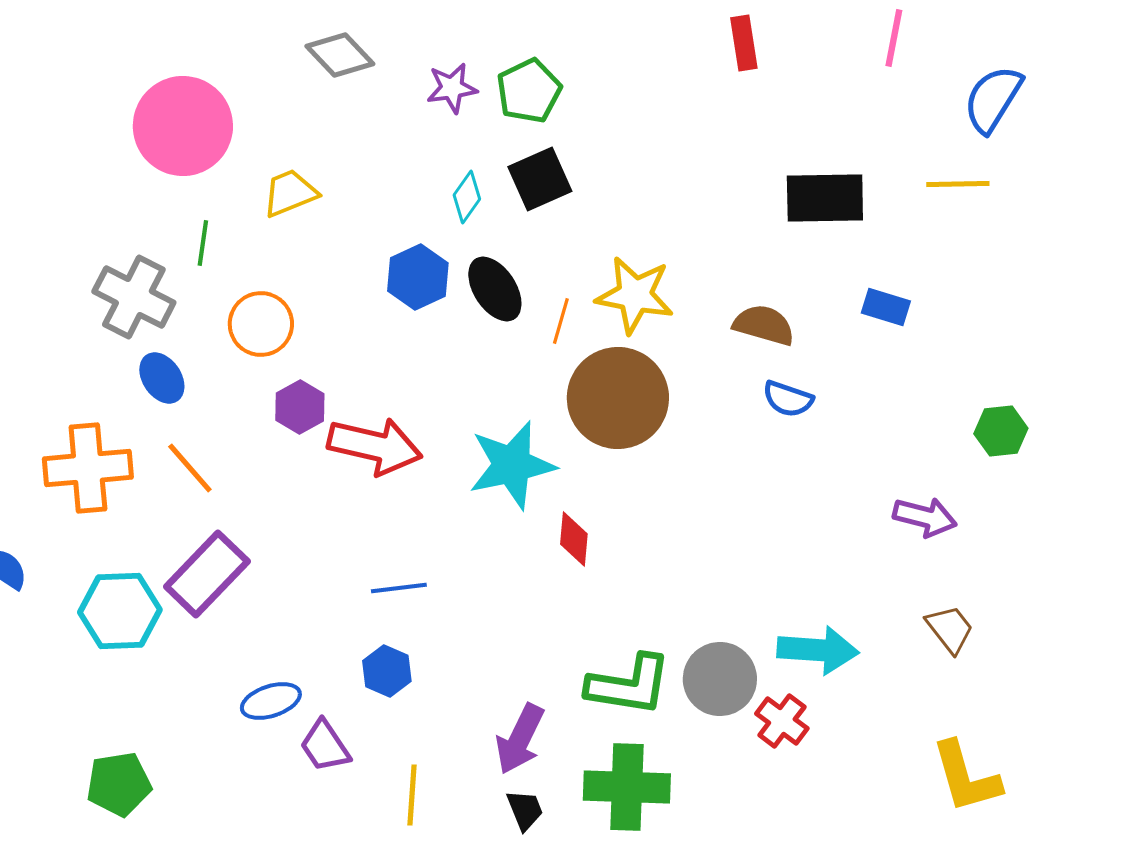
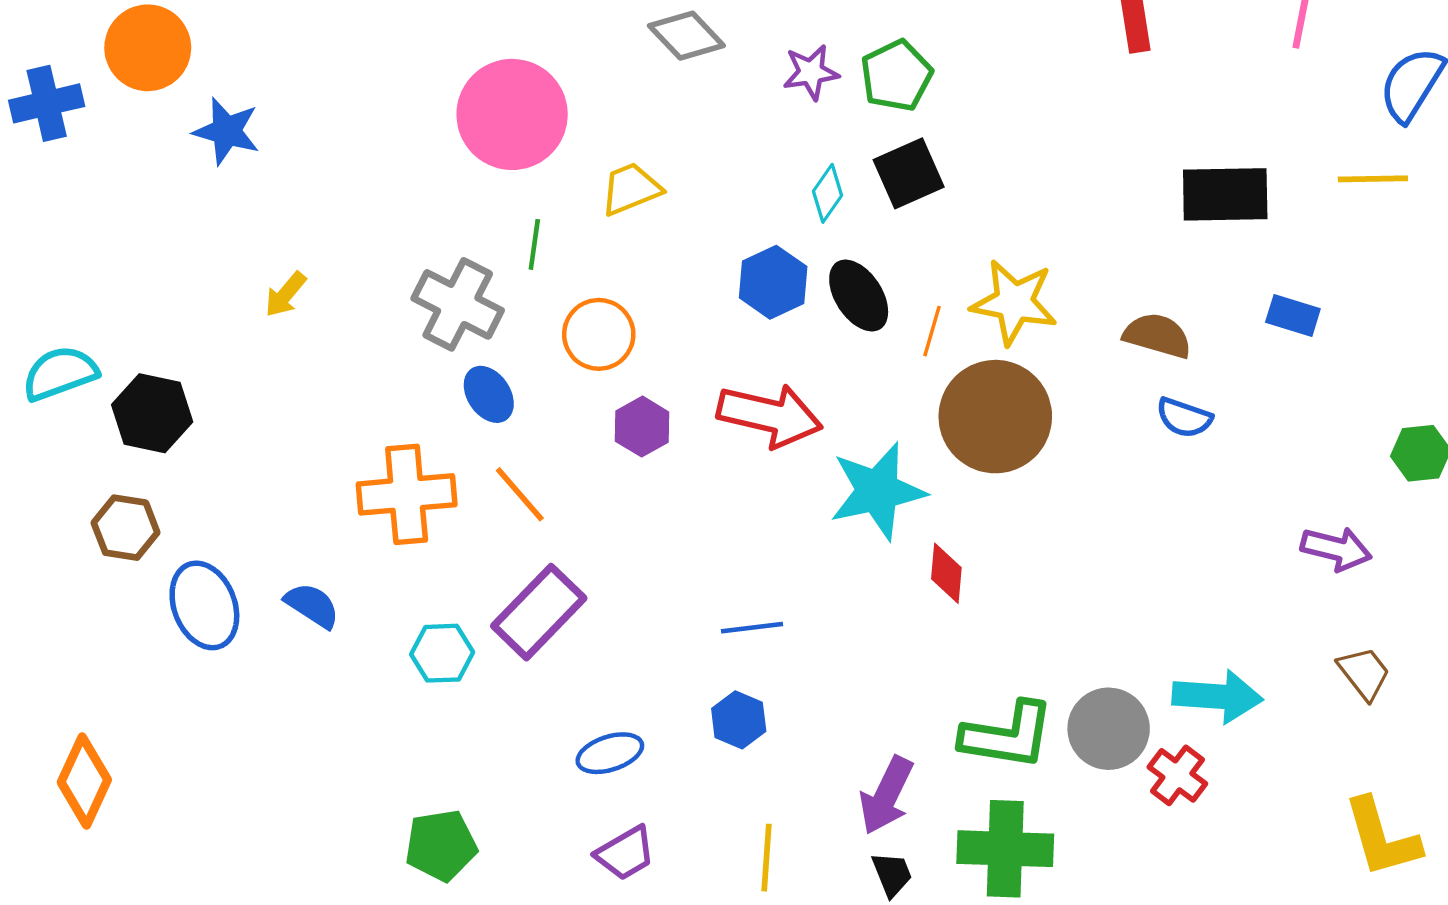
red arrow: (375, 446) -> (770, 415), moved
cyan hexagon: (120, 611) -> (442, 653), size x0.7
purple trapezoid: (325, 746) -> (625, 853), moved, turned -86

